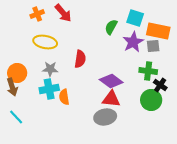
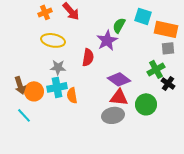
purple star: (133, 42) -> (107, 40), moved
gray square: (153, 46) -> (168, 48), moved
green cross: (148, 71) -> (156, 69), turned -36
orange circle: (17, 73) -> (34, 91), moved
green circle: (151, 100) -> (146, 104), moved

